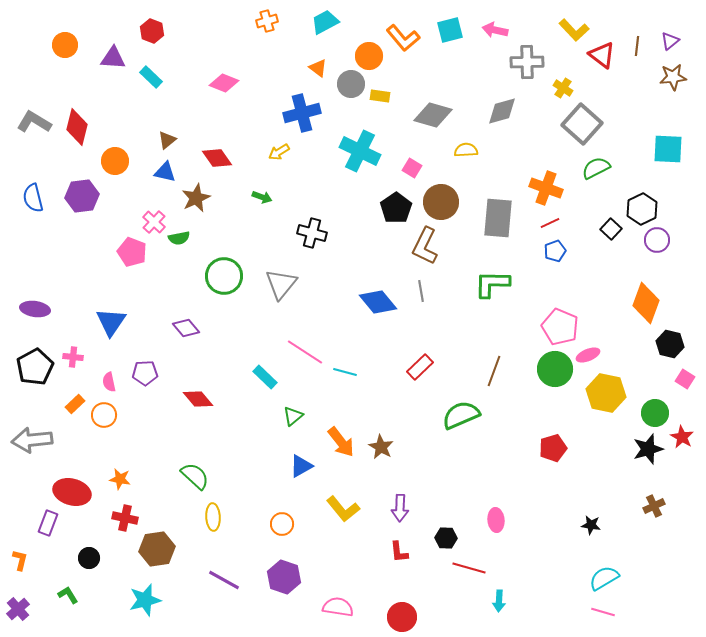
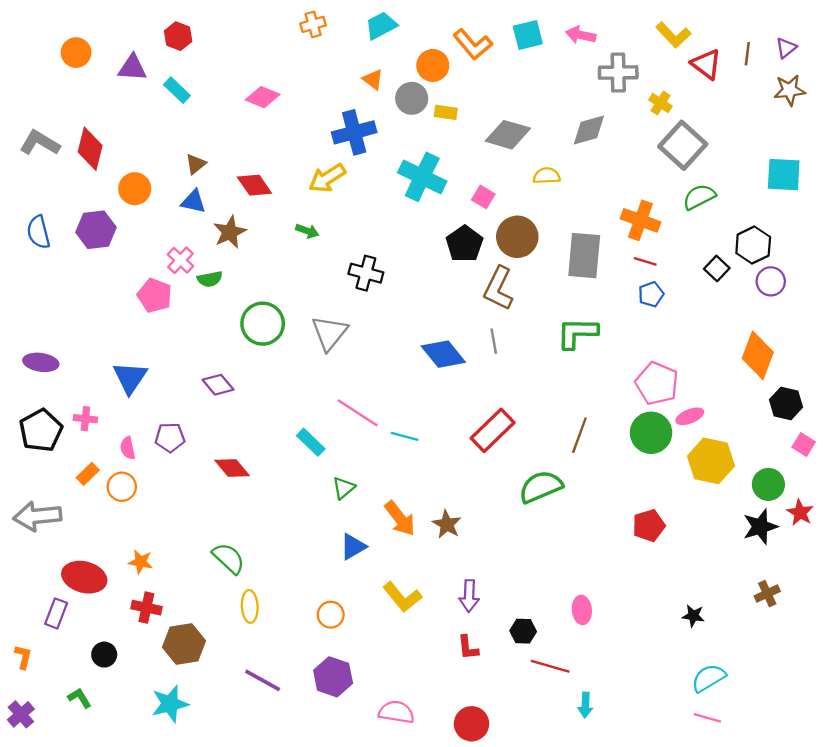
yellow arrow: (279, 152) -> (327, 178), size x1.5
red line: (550, 223) -> (645, 261), turned 42
red rectangle: (420, 367) -> (493, 430), size x1.4

